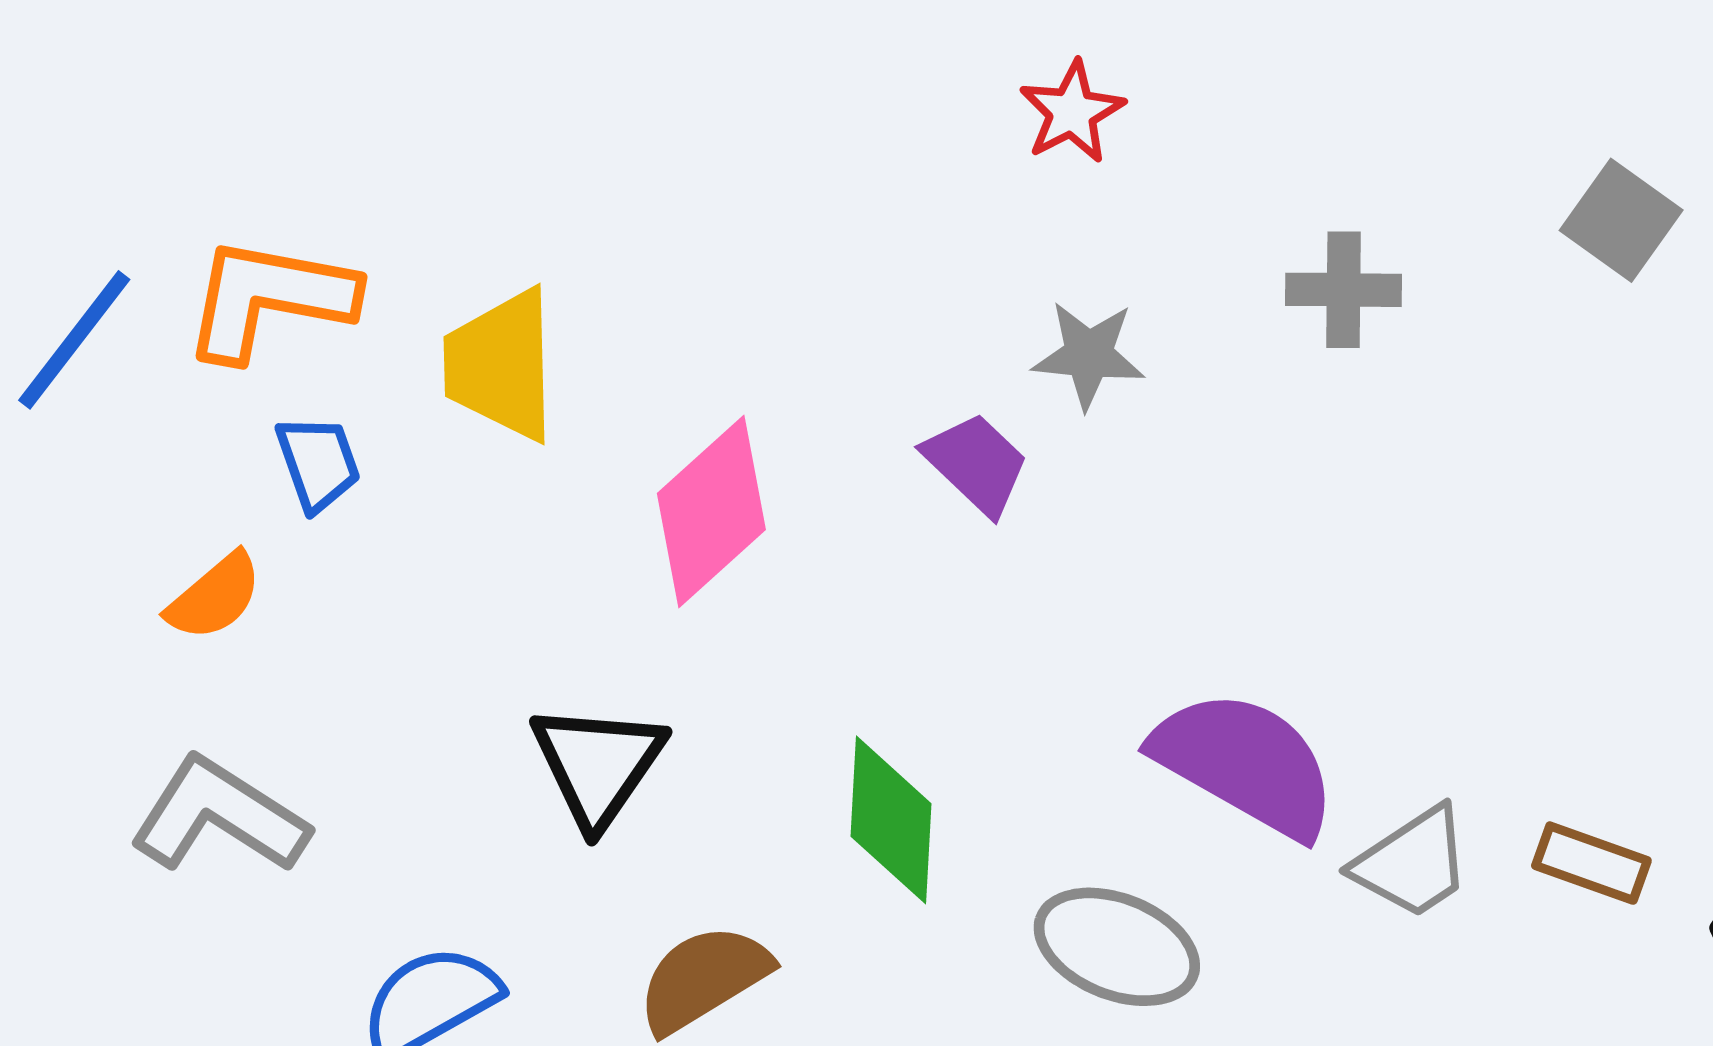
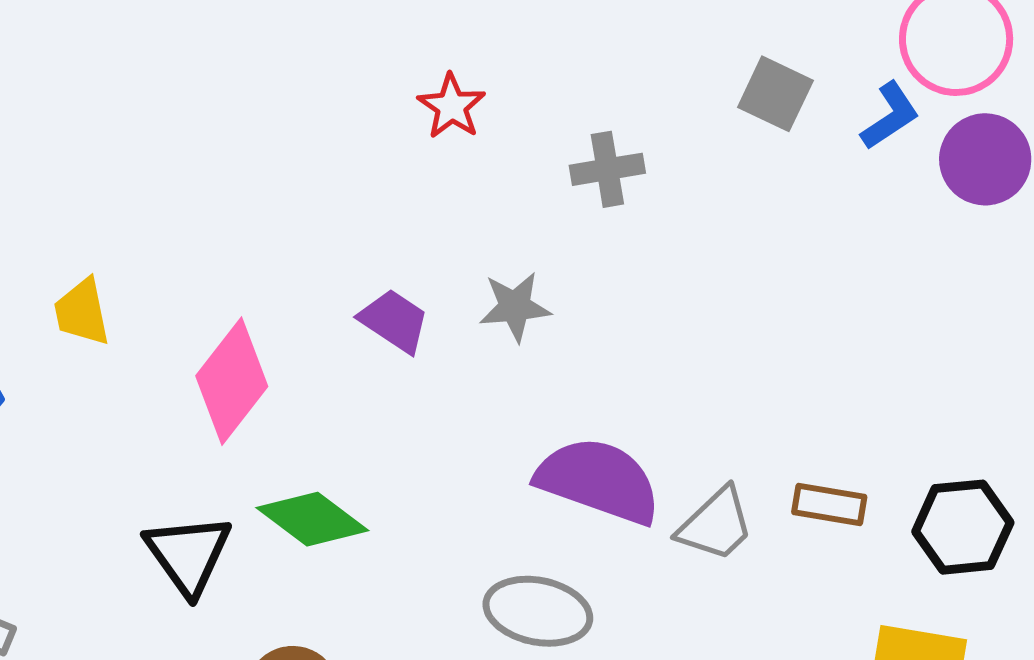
red star: (1072, 112) -> (452, 106), moved
gray star: (1089, 355) -> (515, 307), moved
yellow trapezoid: (501, 365) -> (82, 312), size x0.7
green diamond: (891, 820) -> (312, 519), moved, turned -46

